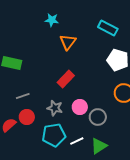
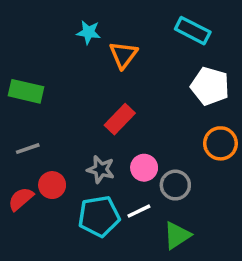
cyan star: (52, 20) -> (89, 32), moved
gray line: (23, 96) -> (28, 149), moved
white line: (77, 141) -> (139, 211), moved

